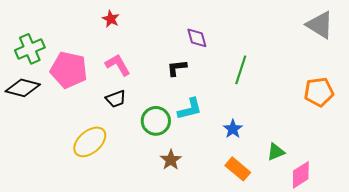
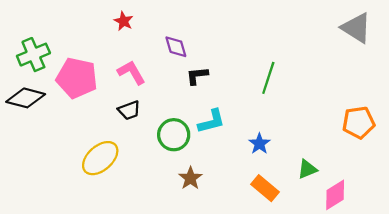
purple diamond: (197, 38) -> (176, 47), moved
orange pentagon: (319, 92) -> (359, 122), moved

